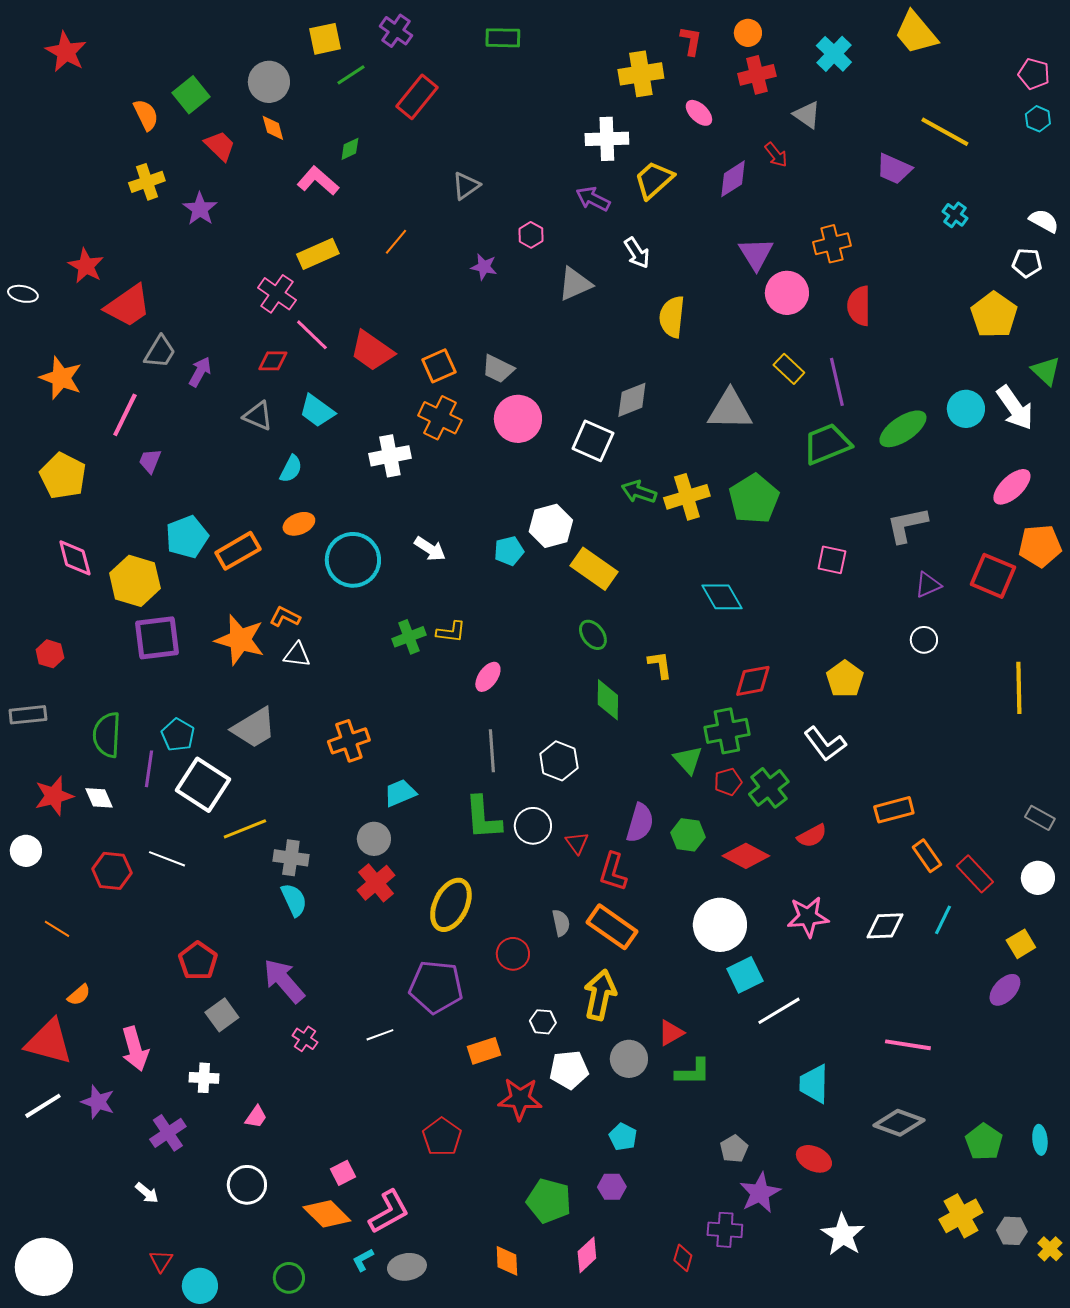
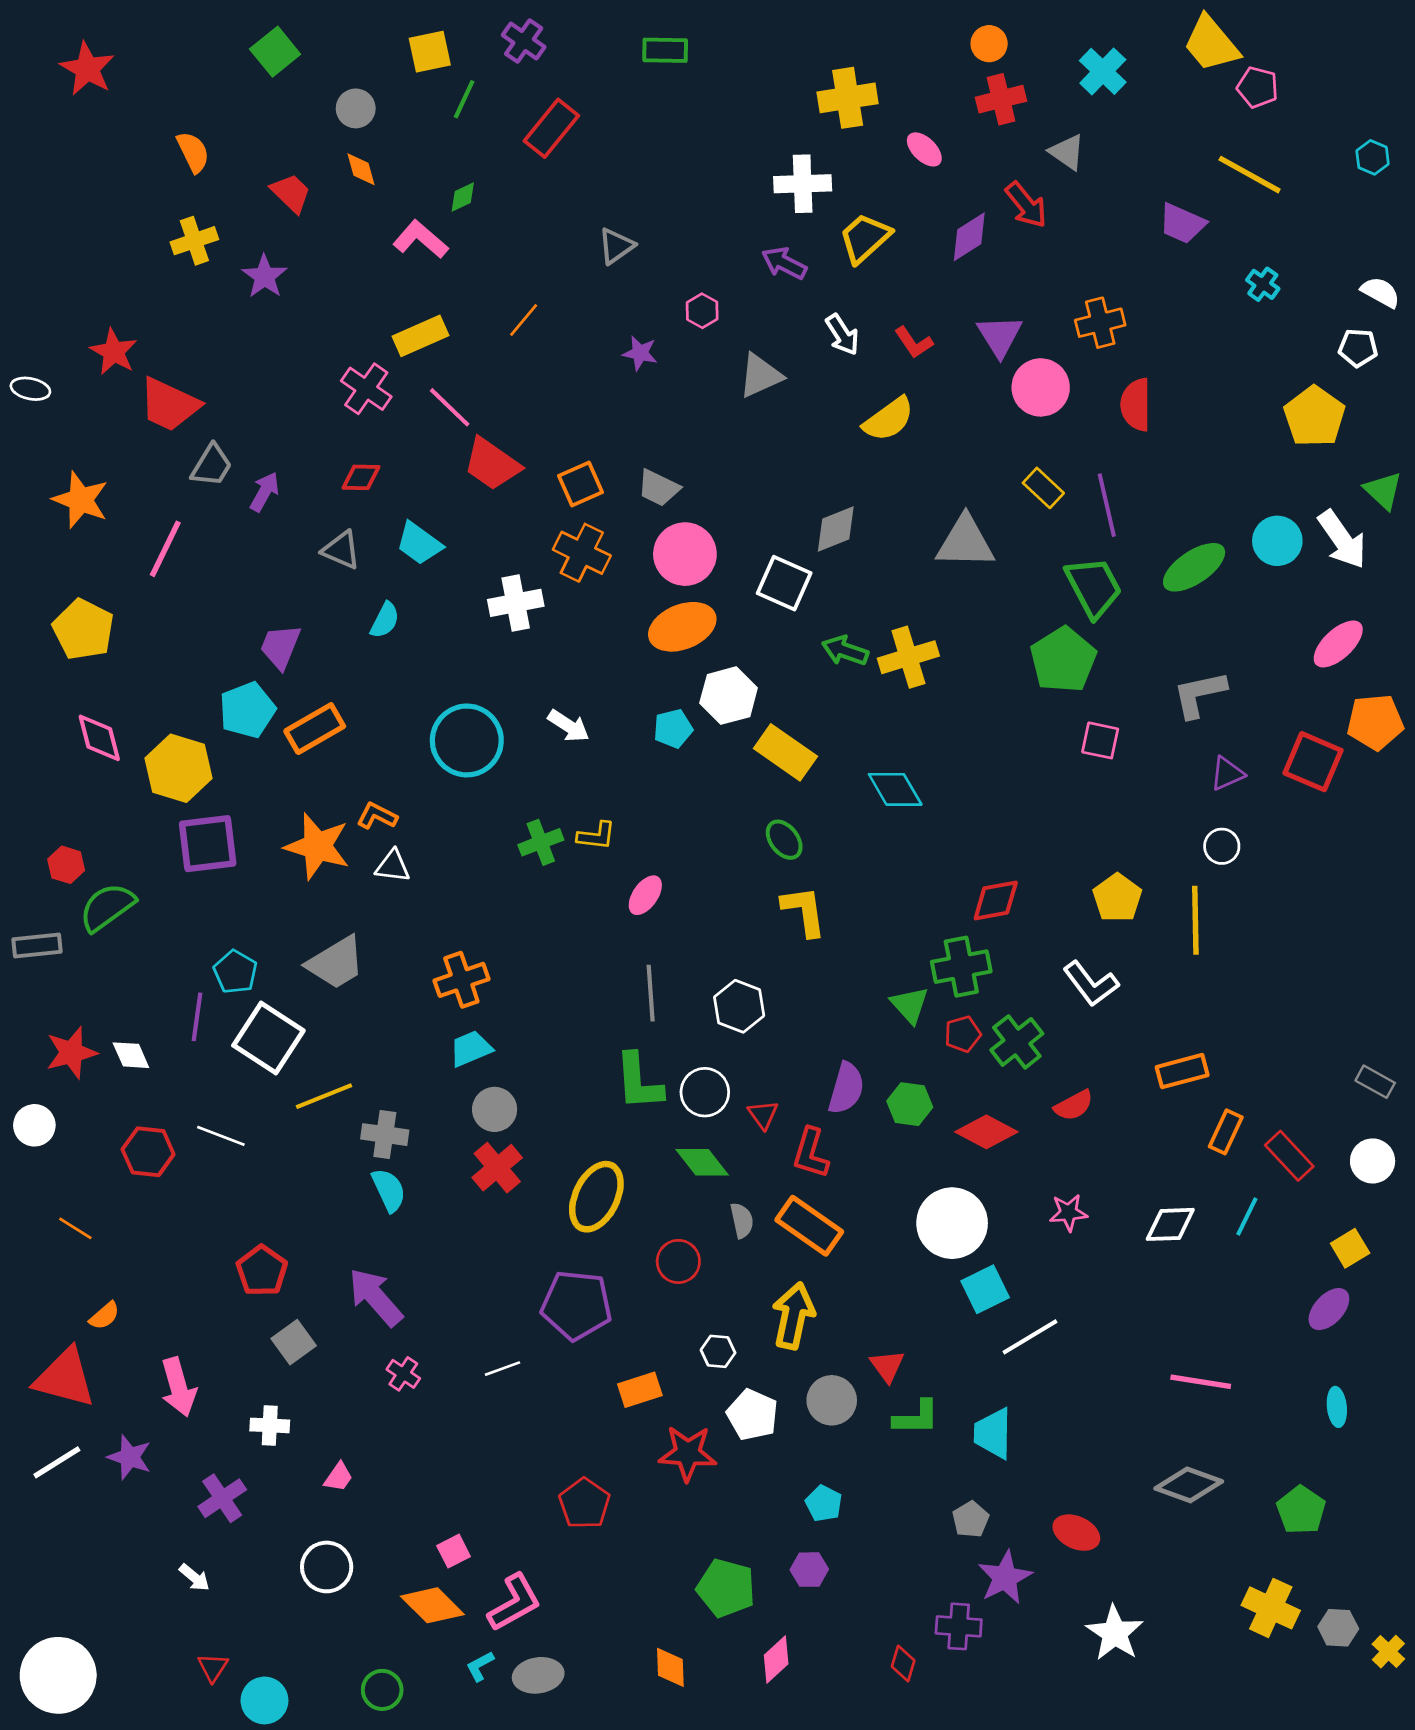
red L-shape: (691, 41) -> (914, 342), moved, turned 136
pink pentagon: (1034, 74) -> (1258, 87), moved
green line: (351, 75) -> (464, 99), turned -32
gray circle: (269, 82) -> (356, 108), size x0.7
green square: (191, 95) -> (275, 52), moved
red arrow: (776, 155) -> (1026, 205), size x1.4
red trapezoid: (128, 306) -> (169, 405), turned 60
yellow semicircle: (672, 317) -> (889, 419), turned -132
pink line: (312, 335) -> (450, 407), moved
green trapezoid: (827, 444) -> (1094, 587), turned 84
purple trapezoid: (150, 461) -> (280, 647), moved, size x1.4
green pentagon: (754, 499) -> (1063, 660), moved
orange ellipse: (299, 524) -> (682, 627), moved, size x1.6
cyan diamond: (722, 597) -> (895, 789), moved
yellow L-shape: (660, 665) -> (804, 911), moved, size x1.4
yellow line: (1019, 688) -> (1195, 920), moved
green diamond: (608, 700) -> (702, 1162), moved, turned -39
green semicircle: (107, 735) -> (107, 907), moved, turned 51
cyan trapezoid: (400, 793) -> (471, 1049), moved
orange rectangle: (927, 856) -> (1226, 1132), turned 60
pink star: (808, 917) -> (1068, 1213), size x0.7
red triangle: (671, 1033) -> (887, 1366), turned -36
white pentagon: (569, 1070) -> (752, 1415), turned 30
cyan trapezoid: (814, 1084) -> (993, 1433), moved
cyan ellipse: (1040, 1140) -> (1337, 1407), moved
yellow cross: (961, 1216) -> (1271, 1608), turned -36

